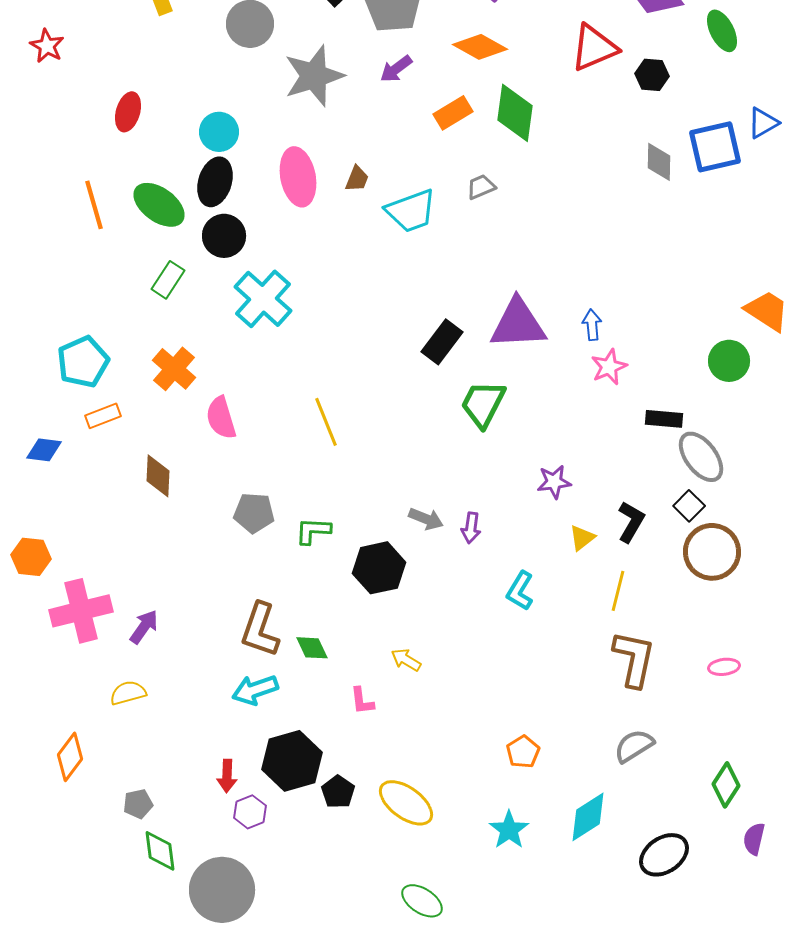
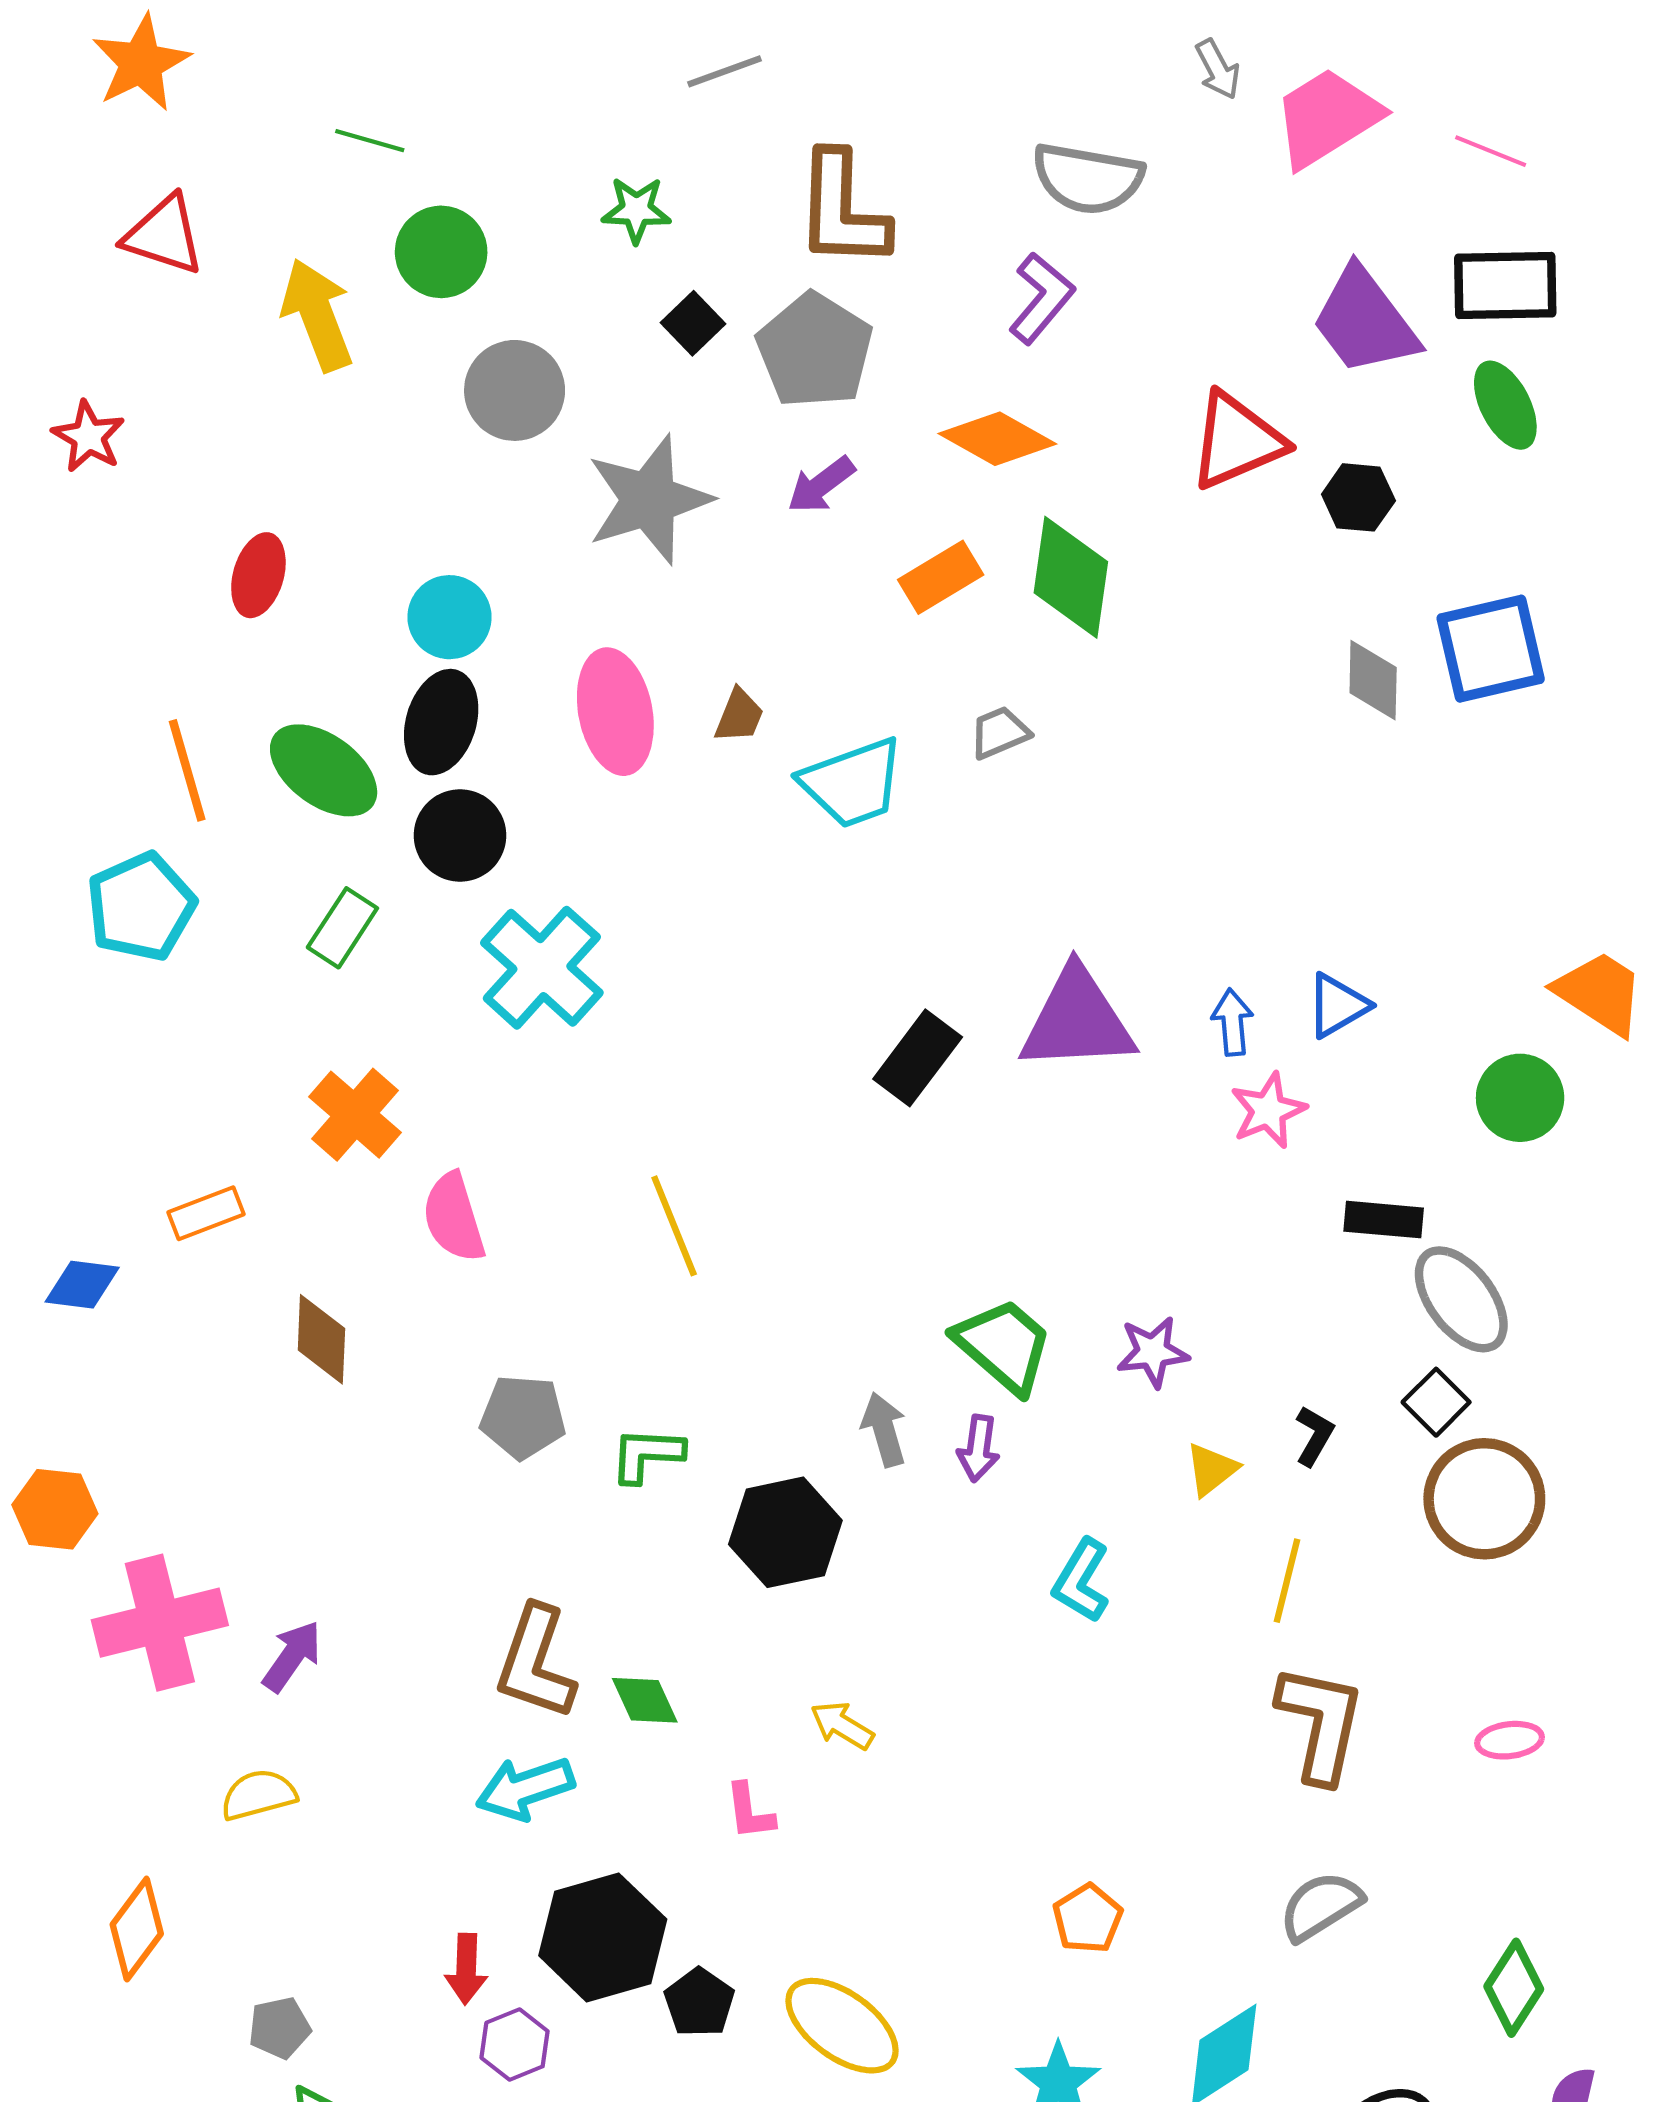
blue triangle: (763, 123) -> (1337, 1005), moved
cyan pentagon: (83, 362) -> (141, 907), moved
green trapezoid: (483, 404) -> (1004, 1346), moved, turned 104
gray arrow: (426, 519) -> (884, 1429), turned -128
black L-shape: (631, 522) -> (1314, 1436), size x0.7

